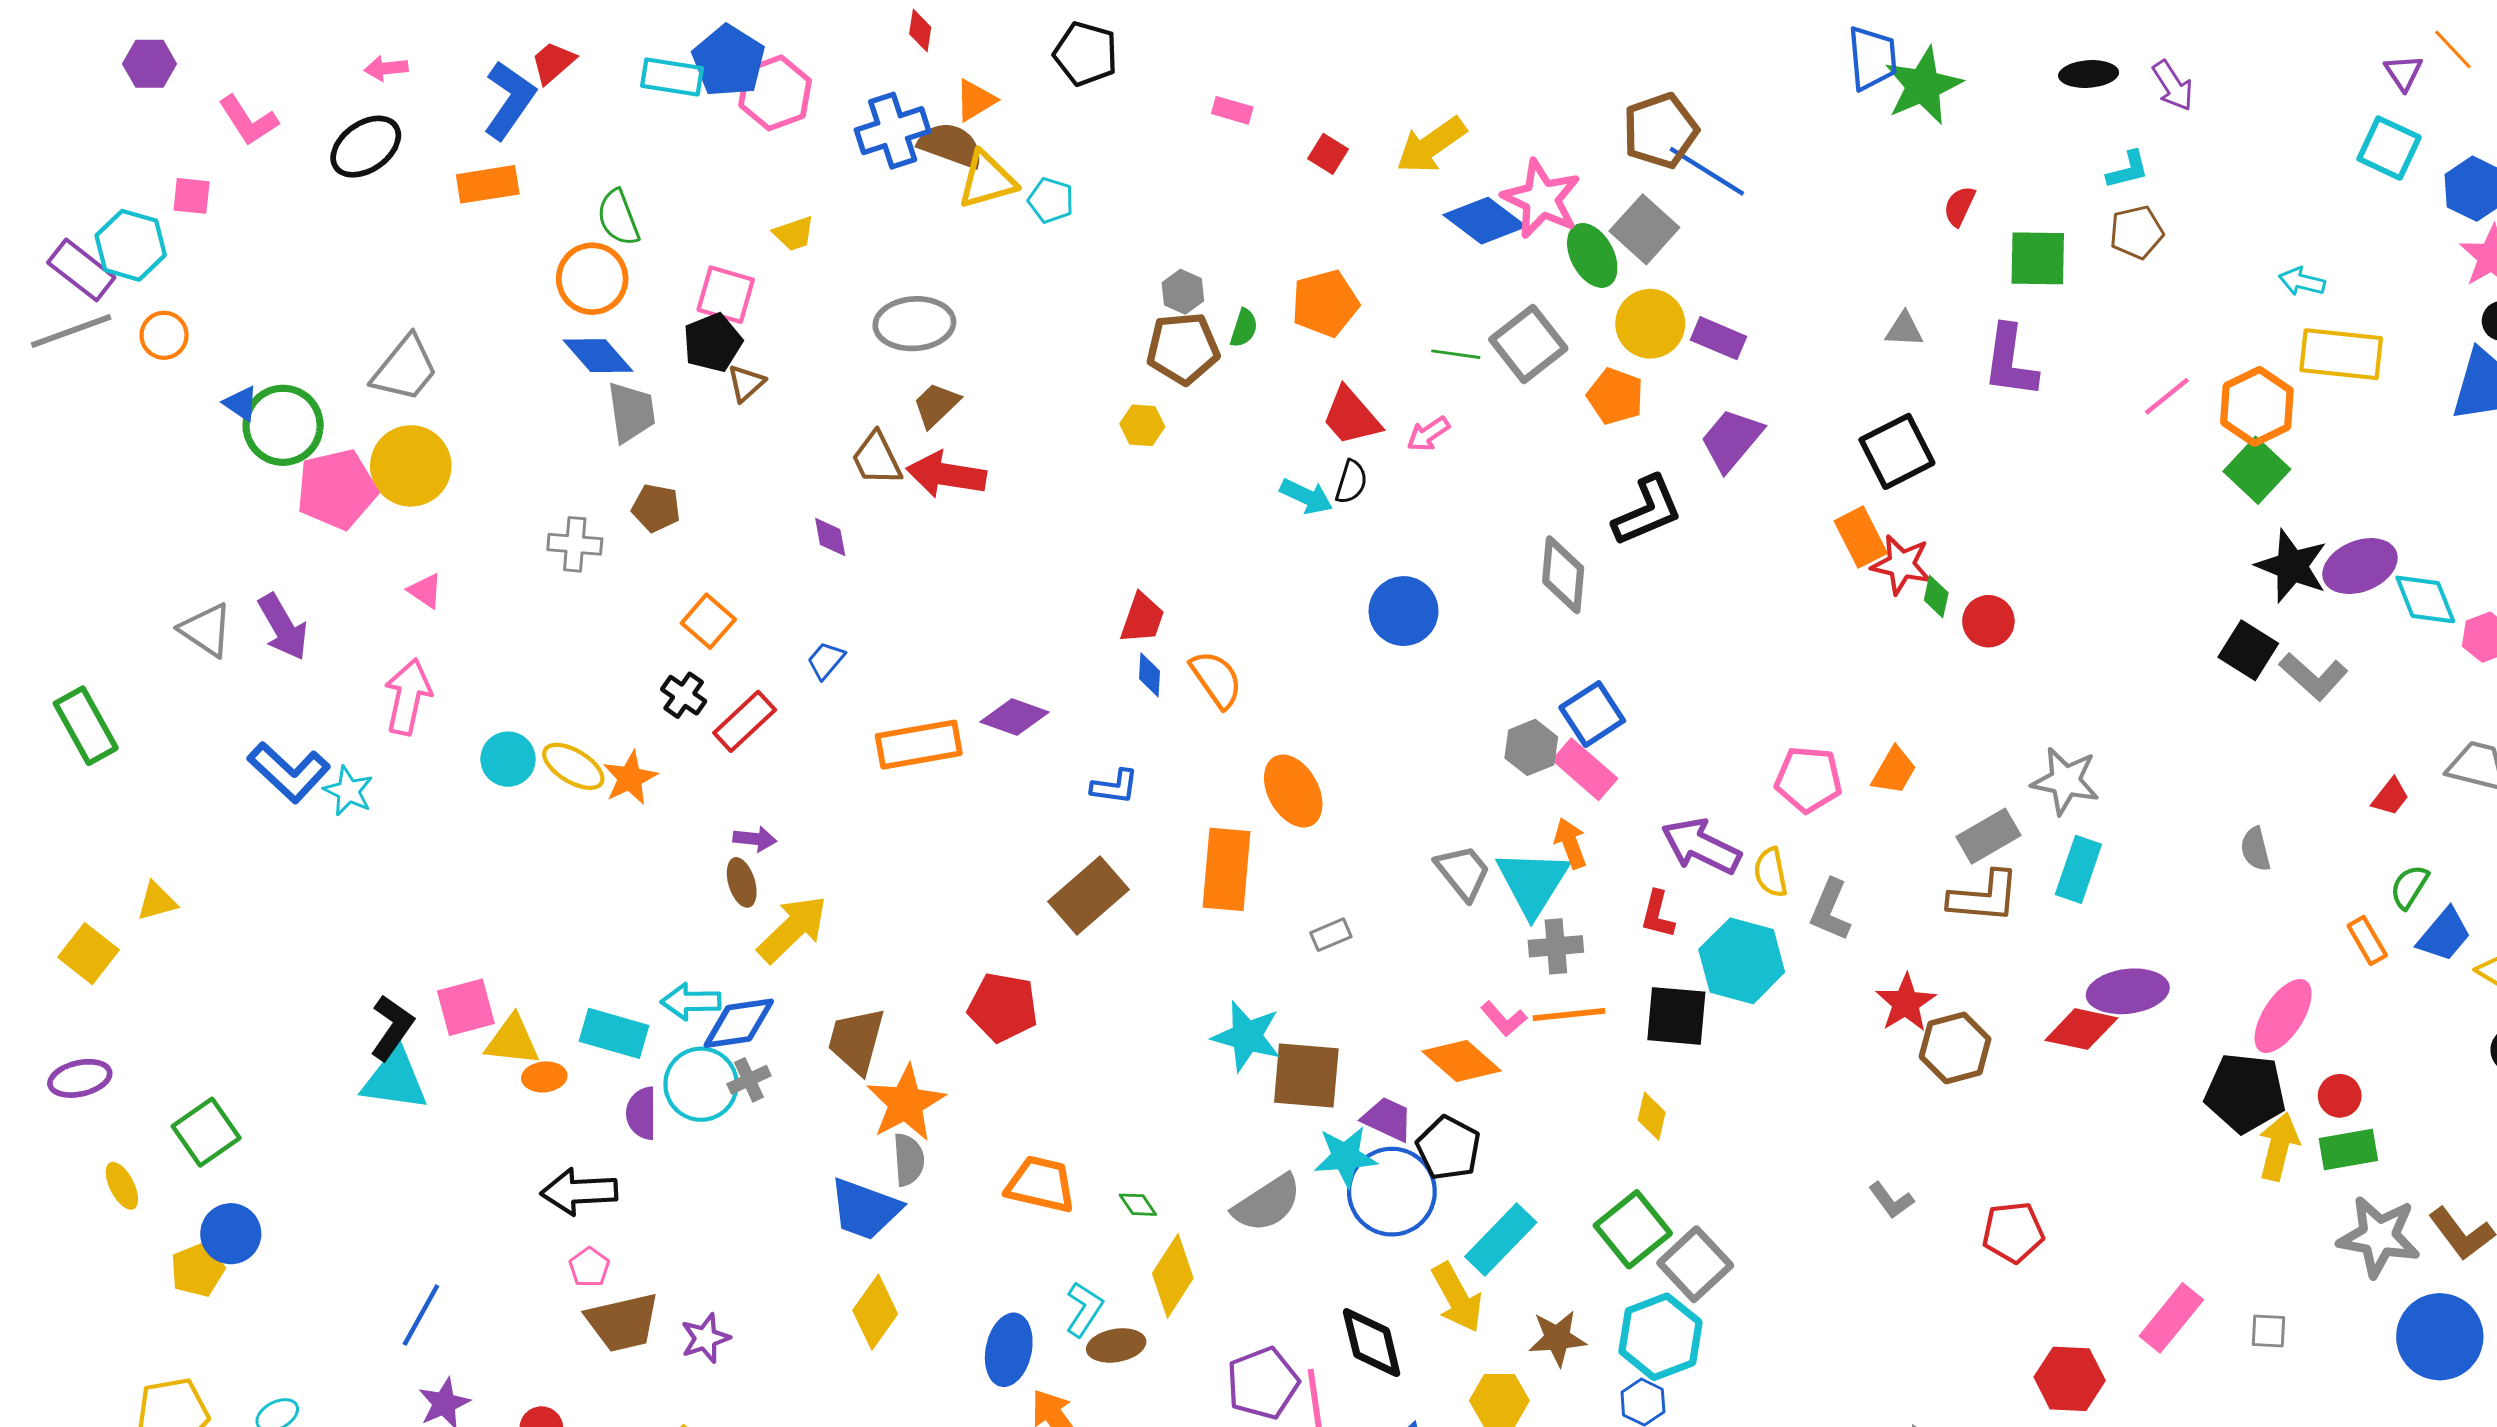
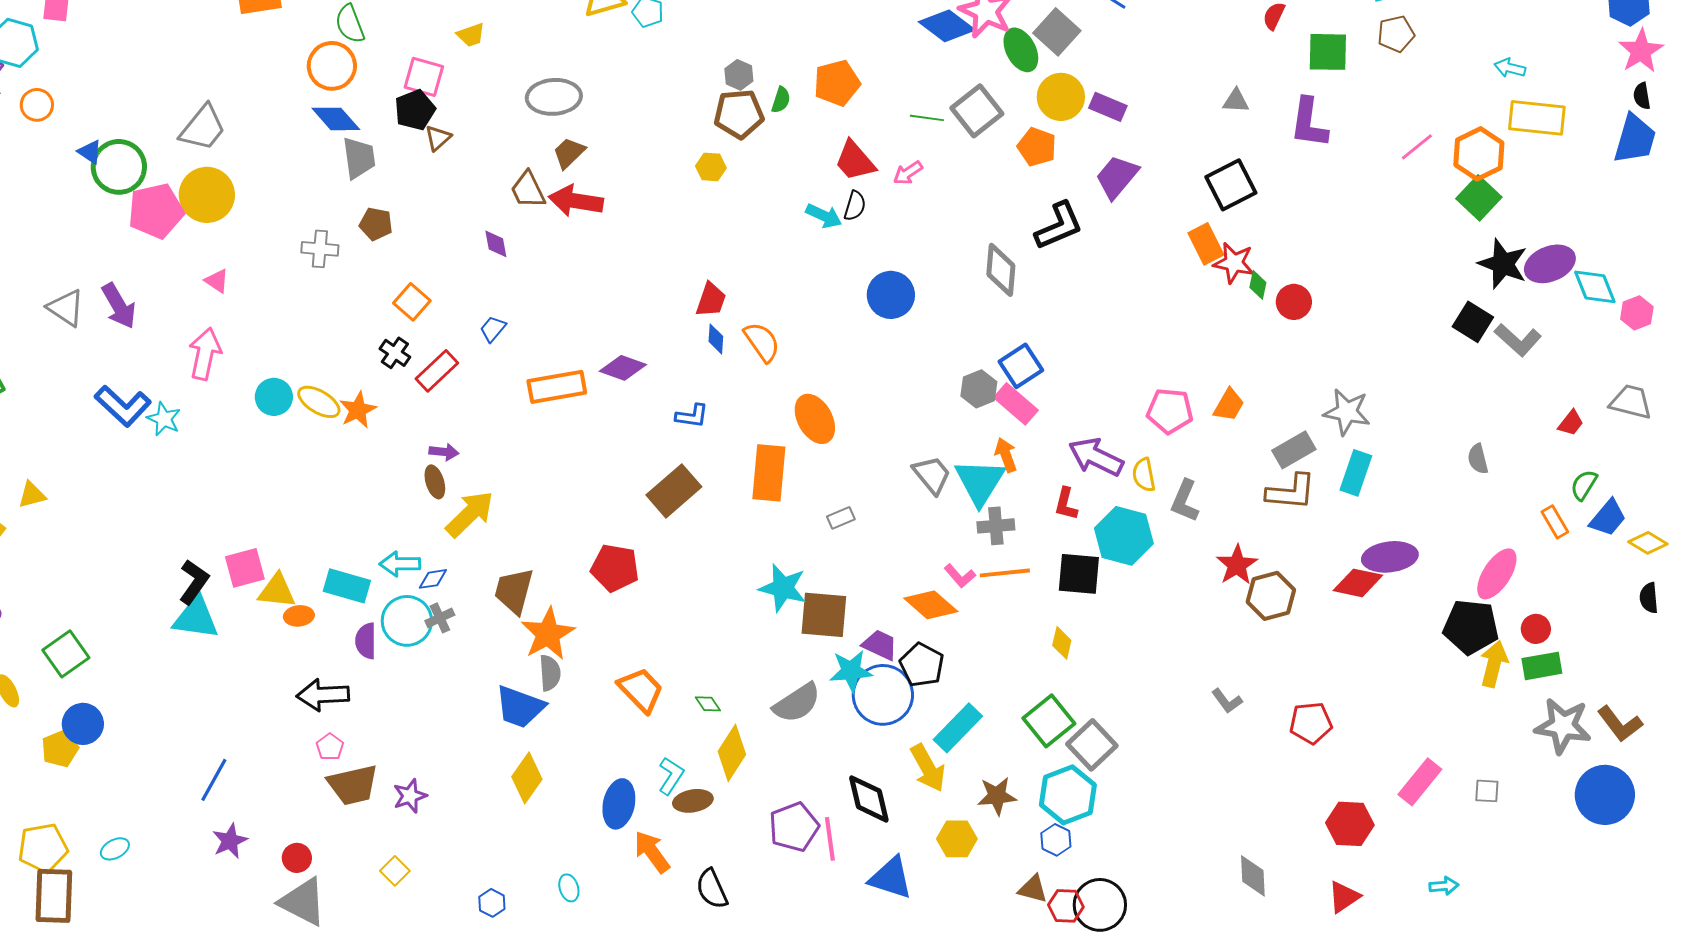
blue diamond: (739, 1023) -> (433, 579), size x0.6
orange trapezoid: (1041, 1184) -> (641, 690), turned 33

